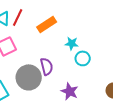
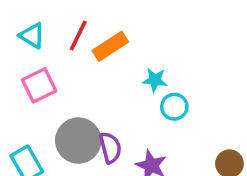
red line: (18, 17) -> (78, 36), moved
purple semicircle: (47, 66) -> (110, 148), moved

